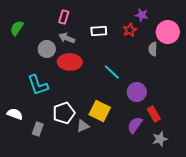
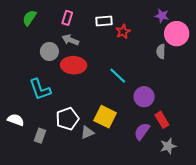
purple star: (142, 15) -> (162, 16), moved
green semicircle: (17, 28) -> (29, 18), moved
red star: (130, 30) -> (123, 32), moved
white rectangle: (99, 31) -> (104, 21), moved

